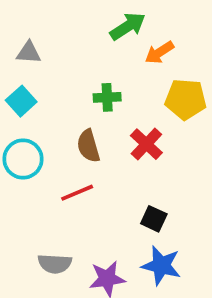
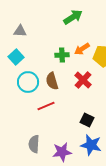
orange arrow: (159, 52) -> (82, 49), moved
cyan circle: (23, 159) -> (28, 82), moved
gray semicircle: (55, 264) -> (34, 144), turned 90

